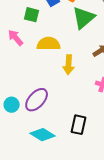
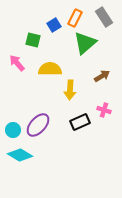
black rectangle: (79, 125) -> (80, 122), moved, turned 54
cyan diamond: (43, 135) -> (20, 155), moved

